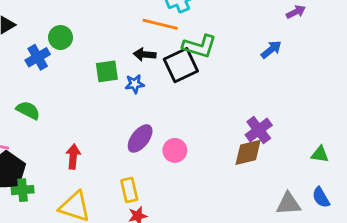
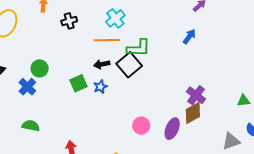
purple ellipse: (140, 138) -> (172, 129), moved

